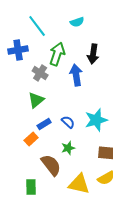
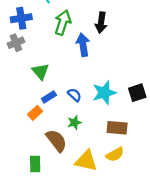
gray cross: (40, 73) -> (16, 43), moved, turned 35
green triangle: (36, 100) -> (40, 71), turned -30

